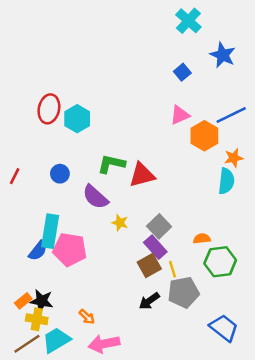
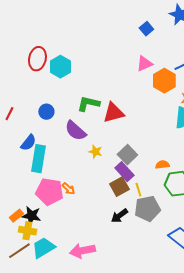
pink pentagon: (70, 250) -> (49, 192), moved
blue semicircle: (38, 251) -> (28, 143), moved
orange arrow: (87, 317) -> (68, 189), moved

